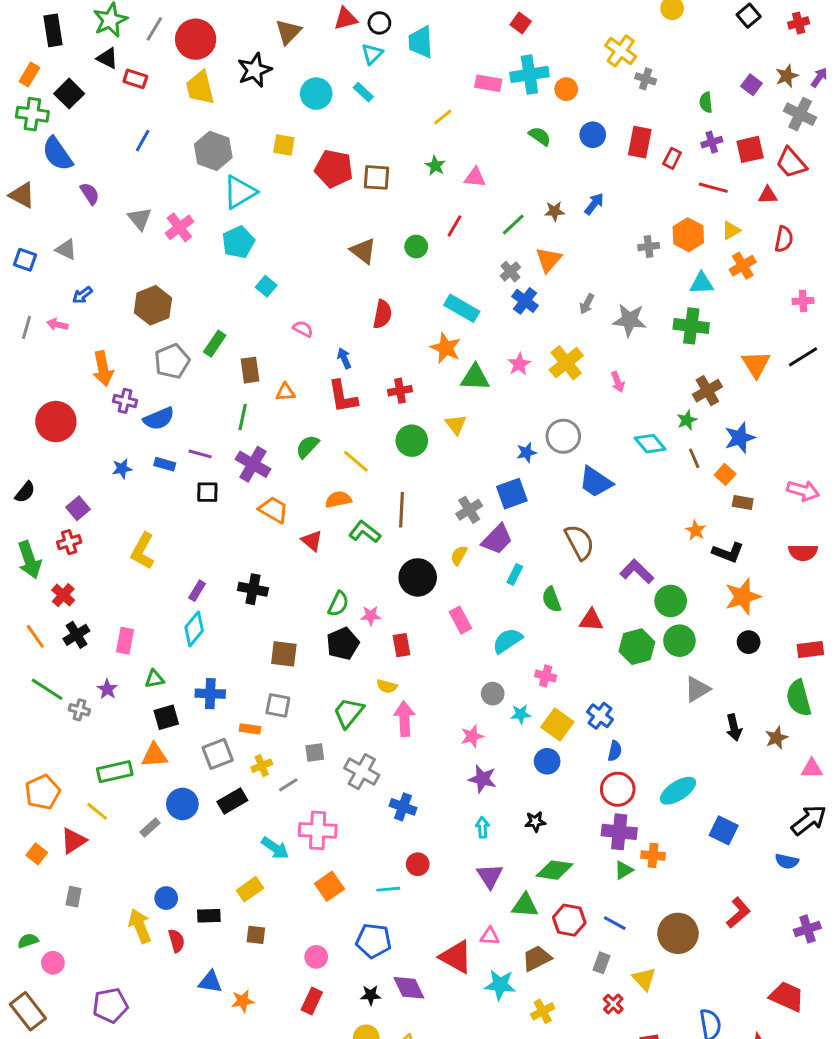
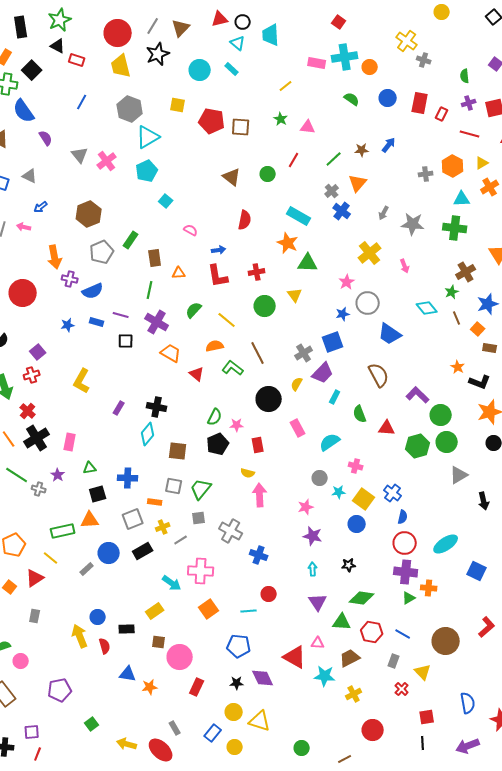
gray line: (154, 29) -> (153, 26), moved
cyan triangle: (372, 54) -> (238, 43), turned -35
blue arrow: (344, 358) -> (219, 250), turned 104
pink star: (519, 364) -> (347, 282), moved
brown line: (401, 510) -> (258, 353), turned -30
cyan diamond: (194, 629) -> (148, 434), moved
black cross: (76, 635) -> (37, 438), size x1.4
green trapezoid: (349, 713) -> (201, 489), moved
pink circle: (316, 957) -> (180, 657), moved, size x1.6

